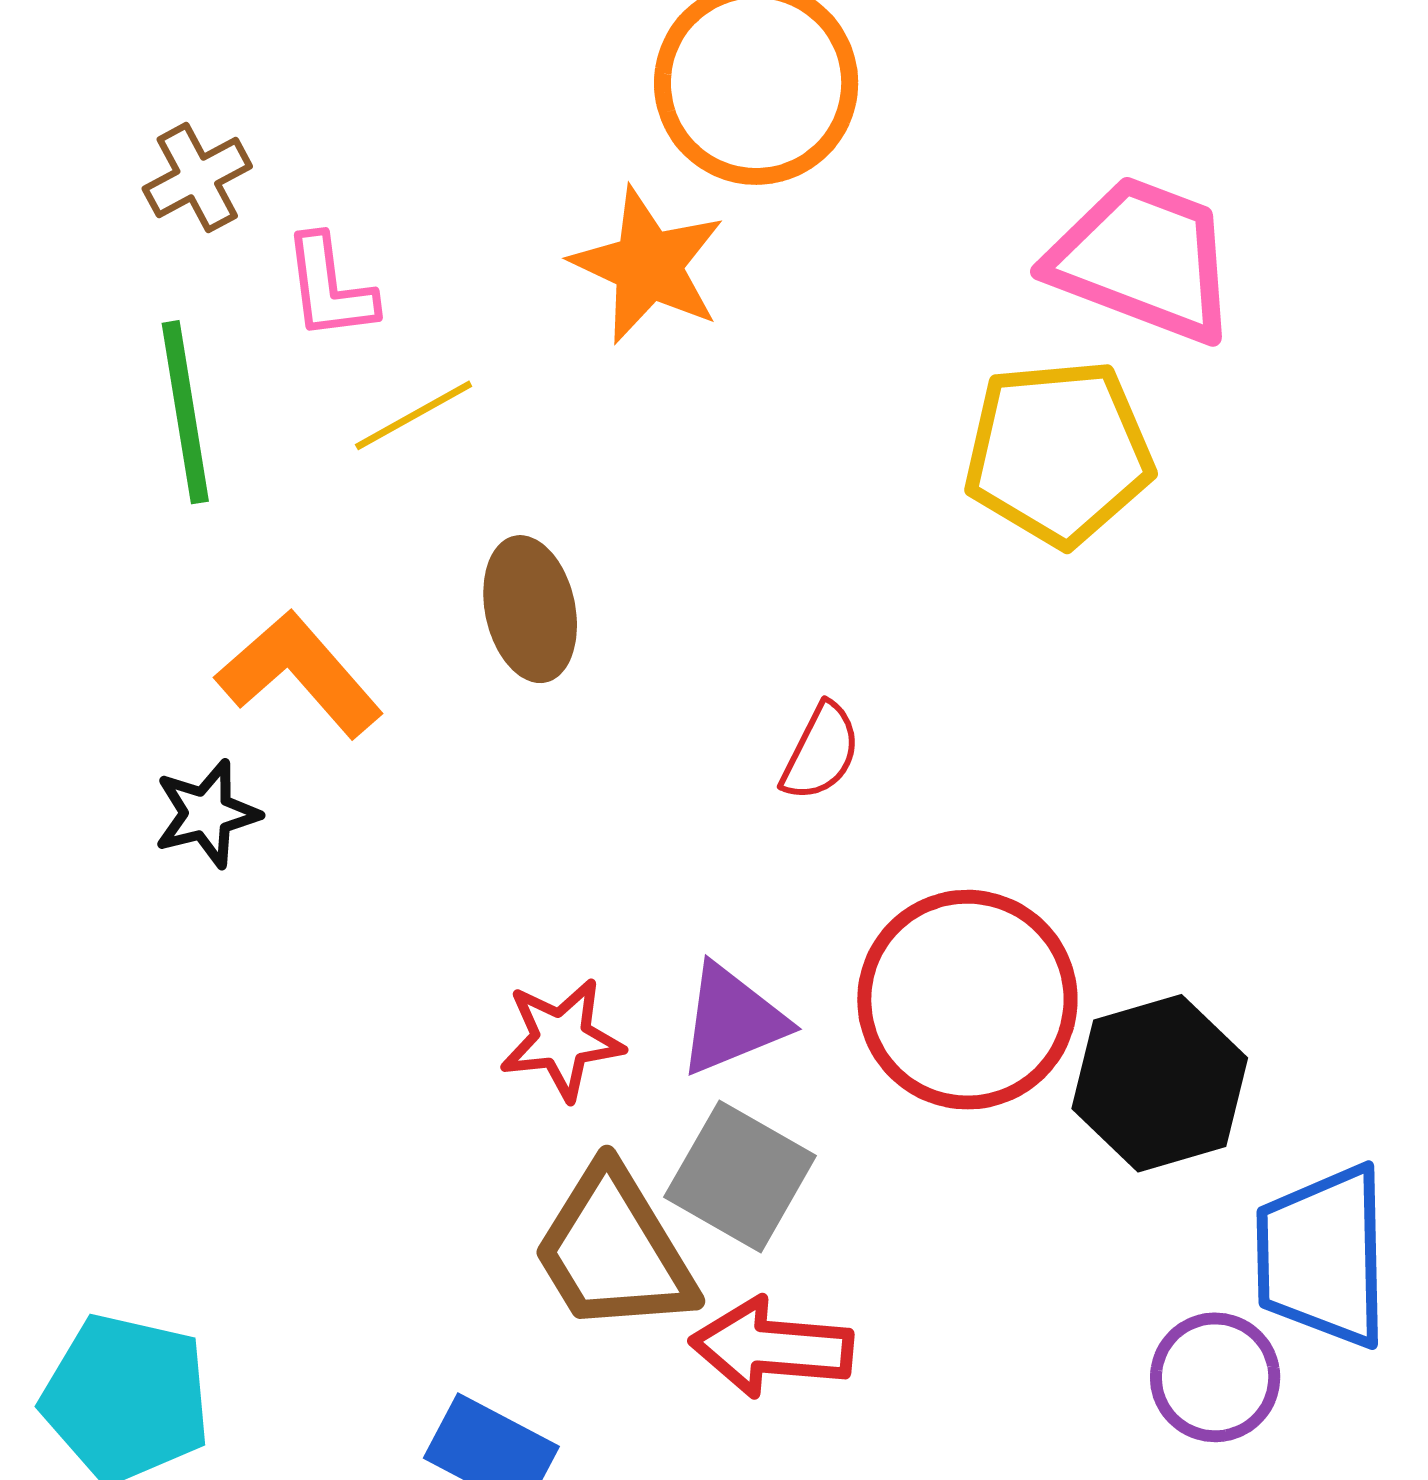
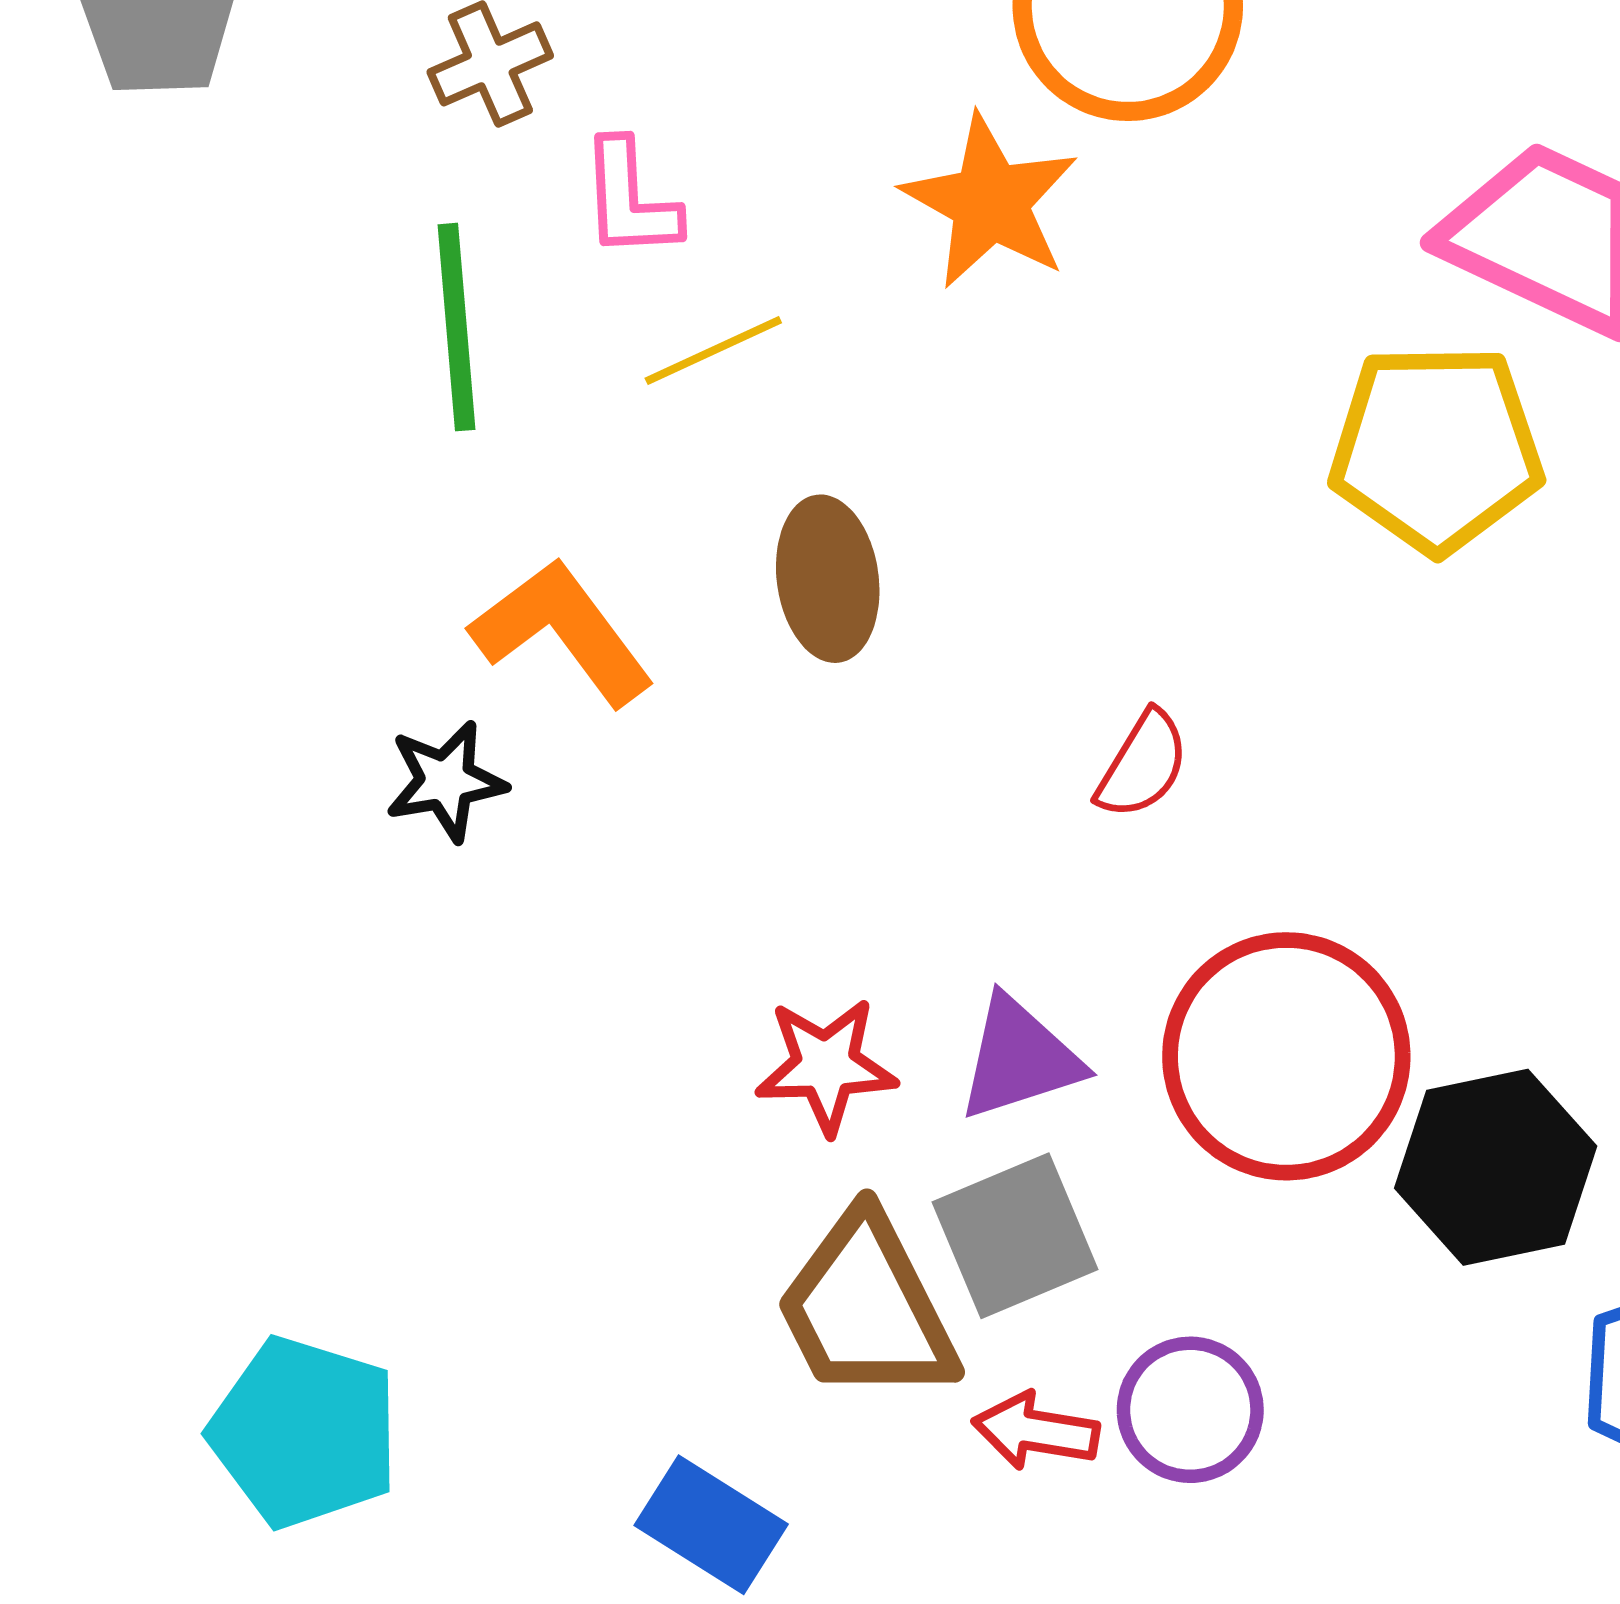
gray square: (740, 1176) -> (1015, 1236), turned 33
red arrow: (772, 1347) -> (1036, 1431), size x0.7
purple circle: (1215, 1377) -> (1190, 1410), moved

